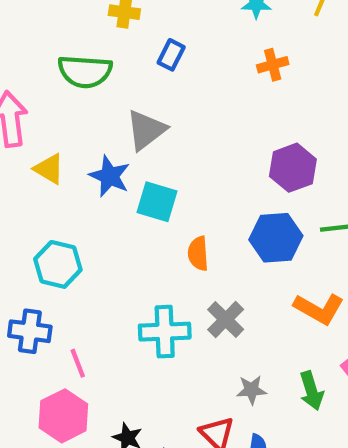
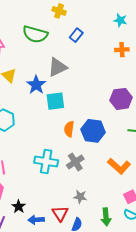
cyan square: (157, 202) -> (55, 101), turned -36
blue hexagon: (276, 238) -> (93, 131), moved
green arrow: (311, 391) -> (106, 217), moved

